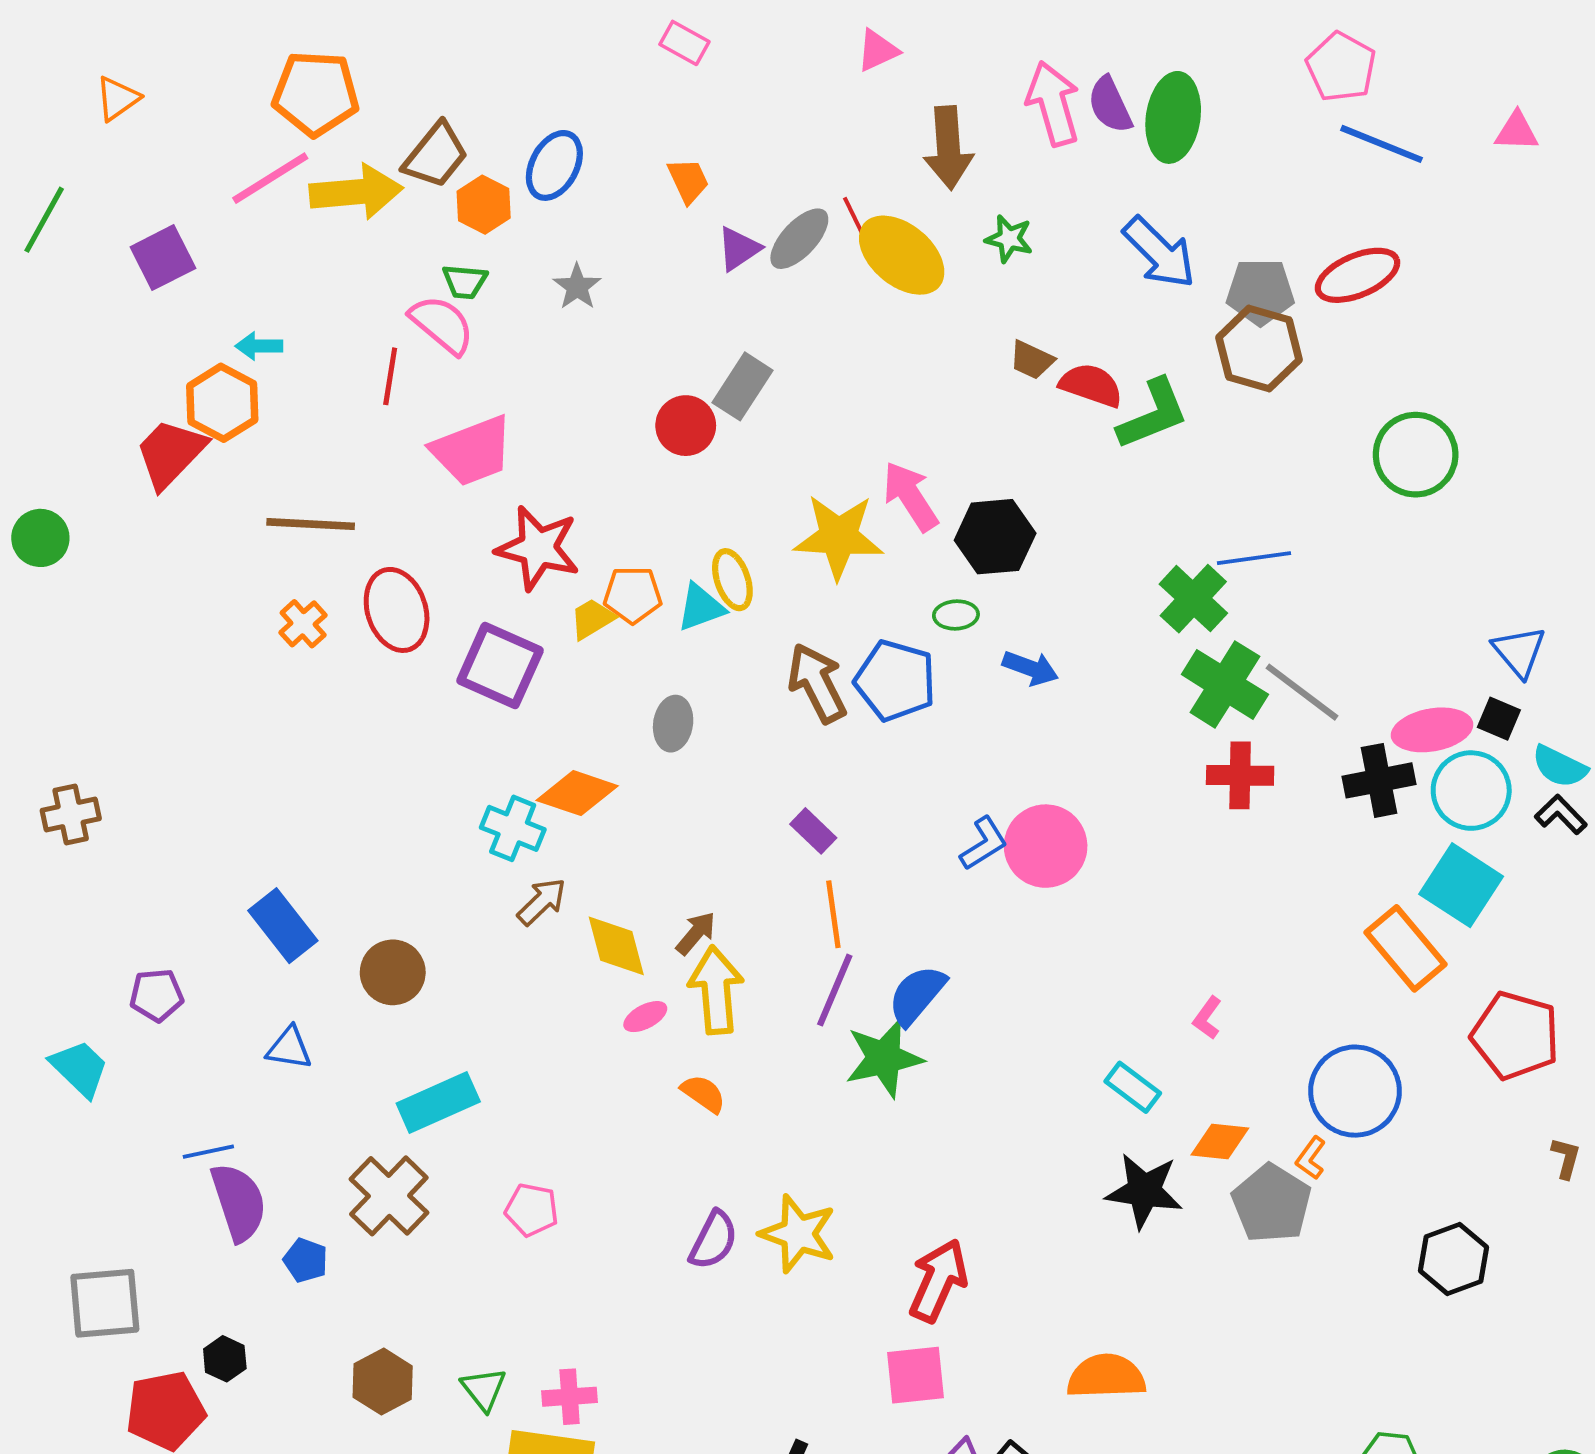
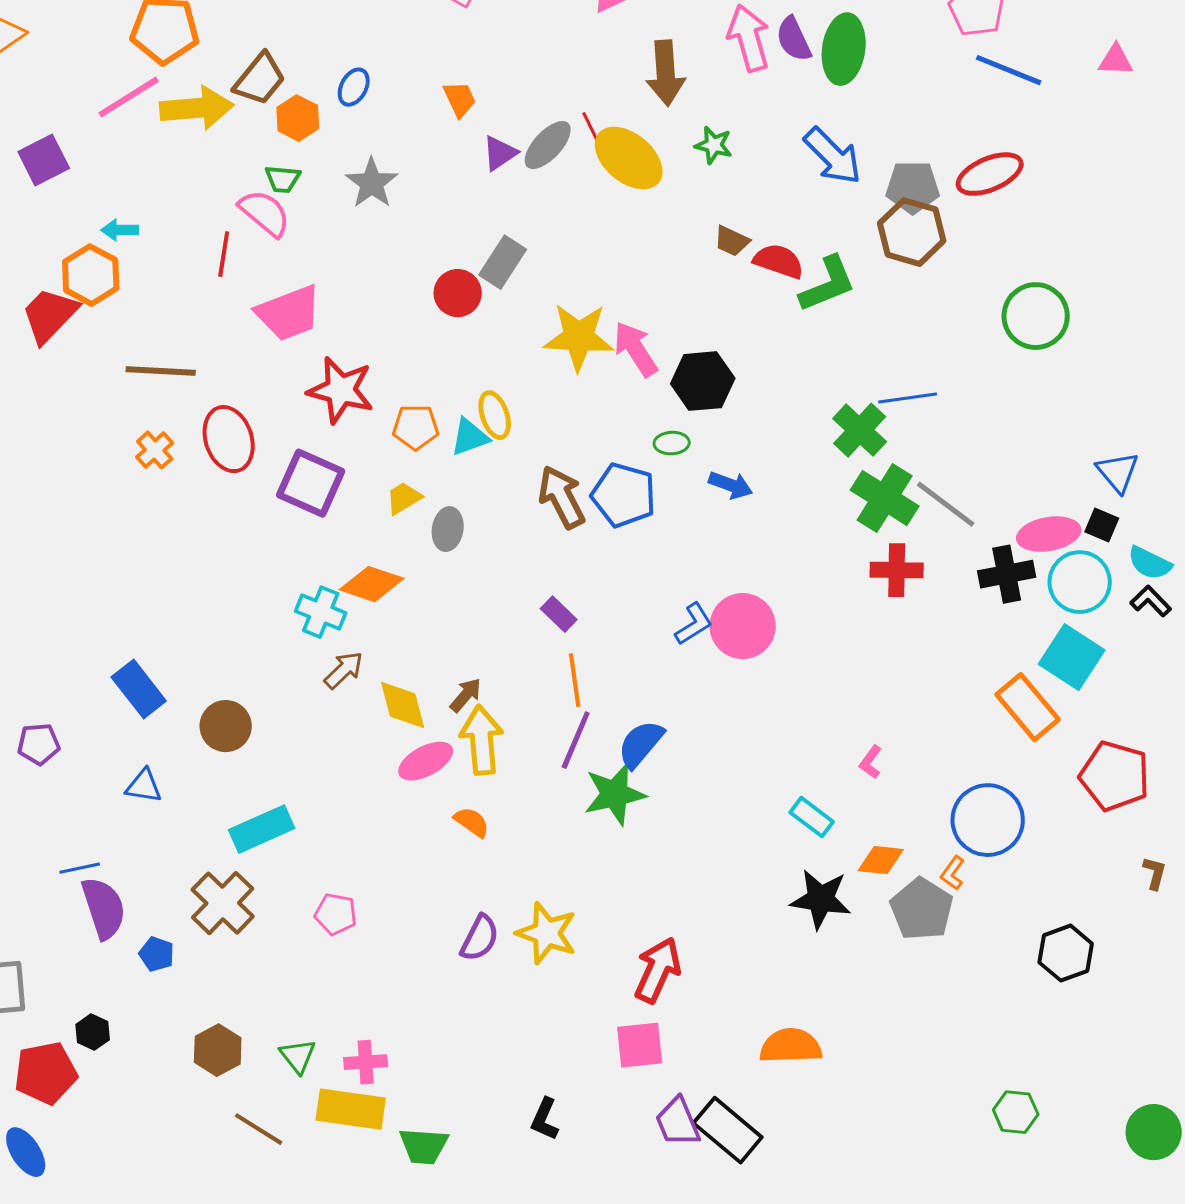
blue ellipse: (554, 165) -> (354, 87), size x0.7
gray star: (577, 287) -> (372, 183), size x1.4
yellow star: (839, 537) -> (579, 337), moved
yellow trapezoid: (592, 619) -> (404, 498), moved
pink ellipse: (645, 1017) -> (426, 761), size x1.6

